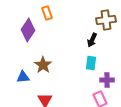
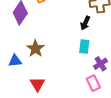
purple cross: (107, 80) -> (101, 64), turned -32

